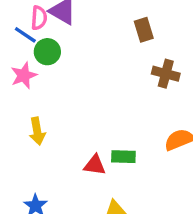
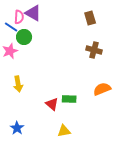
brown rectangle: (144, 30) -> (90, 18), moved
red triangle: (95, 165) -> (52, 104), turned 32

